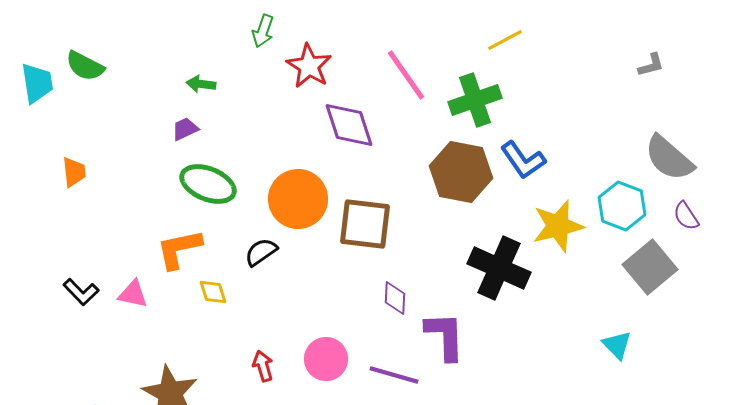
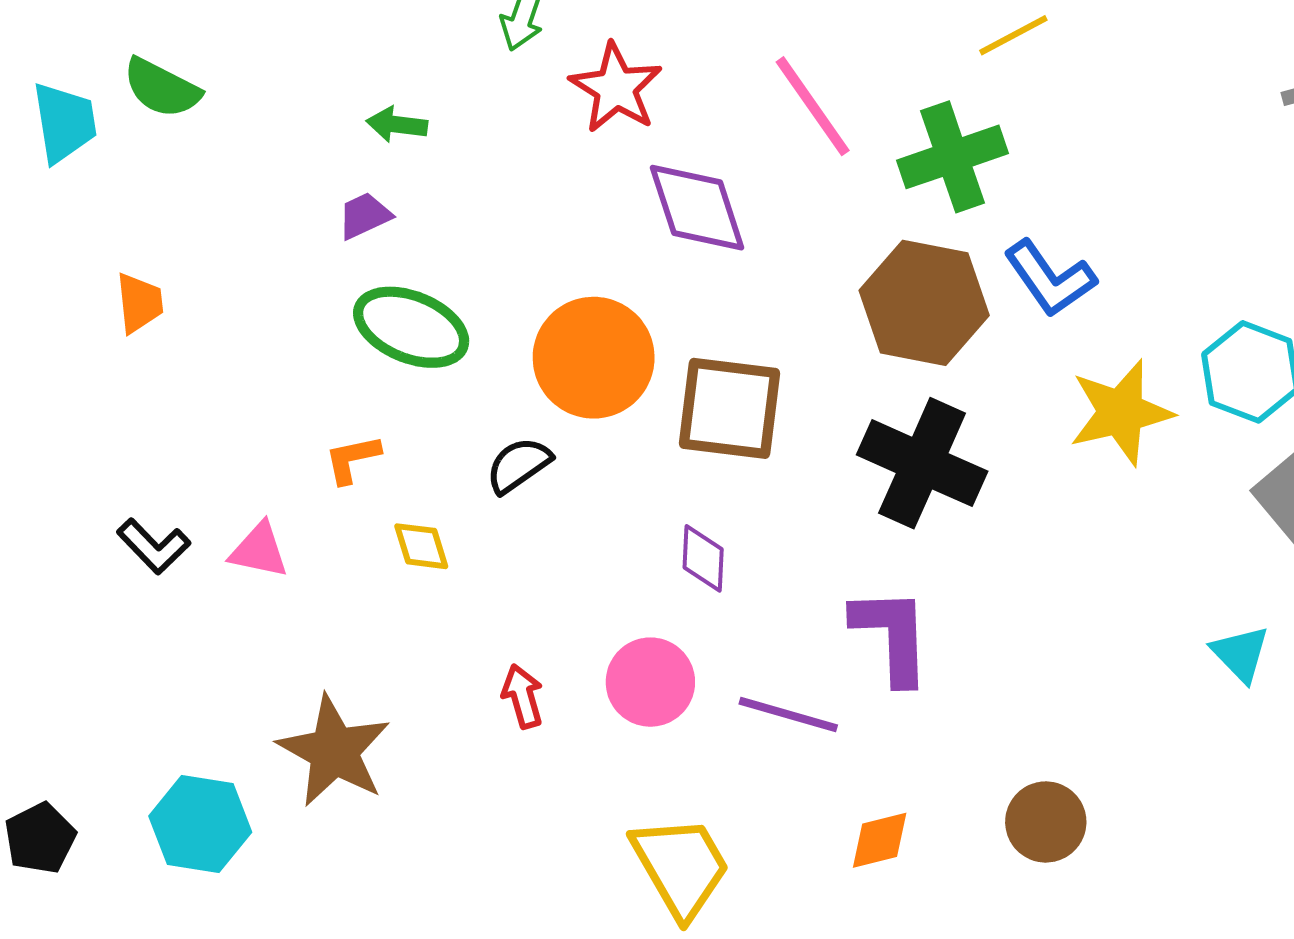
orange L-shape: (179, 249) -> (352, 459), size x0.6
black cross: (499, 268) -> (922, 463), moved
purple diamond: (395, 298) -> (703, 558), moved

